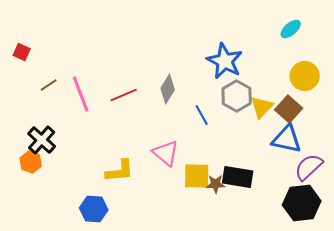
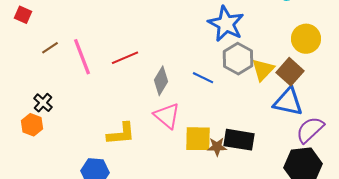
gray diamond: (168, 89) -> (161, 81), moved
blue line: (202, 115) -> (203, 78), turned -35
black cross: (42, 140) -> (43, 103), size x0.7

